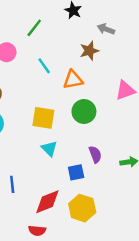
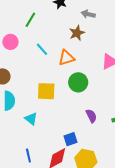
cyan triangle: (49, 149) -> (31, 119), moved
blue square: (76, 172) -> (71, 139), moved
blue line: (12, 184) -> (28, 155), moved

